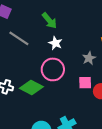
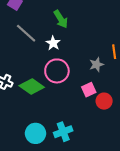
white star: (55, 43) -> (53, 43), moved
pink square: (85, 83) -> (89, 90), turned -32

